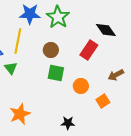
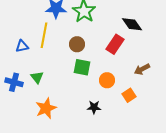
green triangle: (11, 68) -> (37, 77), moved
black star: (68, 123) -> (94, 107), moved

